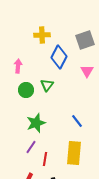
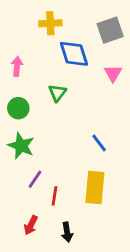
blue diamond: (59, 57) -> (74, 54), turned -45
green circle: (26, 90) -> (18, 108), moved
green star: (36, 123) -> (21, 146), moved, turned -30

